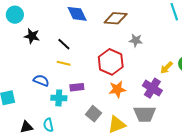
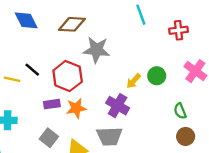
gray star: (136, 40) -> (96, 50), size x1.6
black line: (64, 44) -> (32, 70), moved
purple rectangle: (77, 87) -> (52, 104), moved

